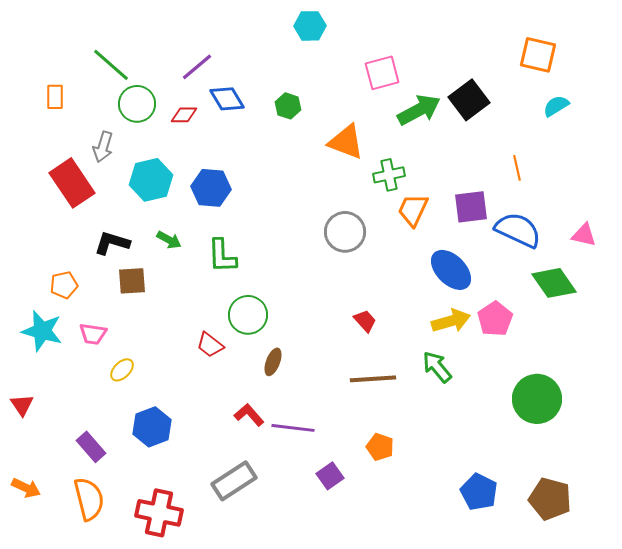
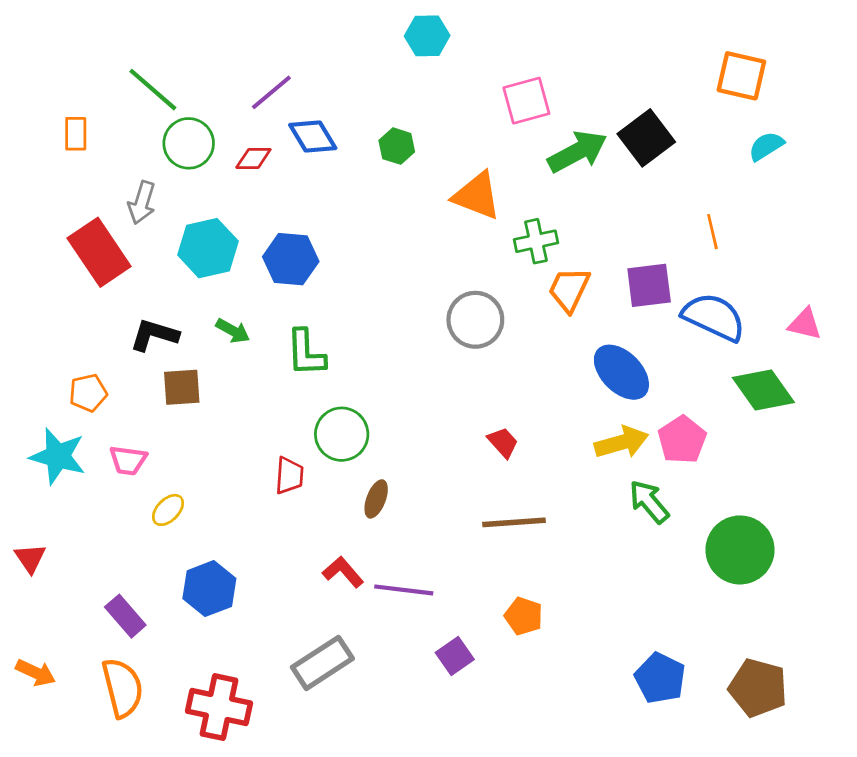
red trapezoid: (210, 345) -> (289, 476), turned -124
green arrow: (437, 367) -> (649, 502), moved

